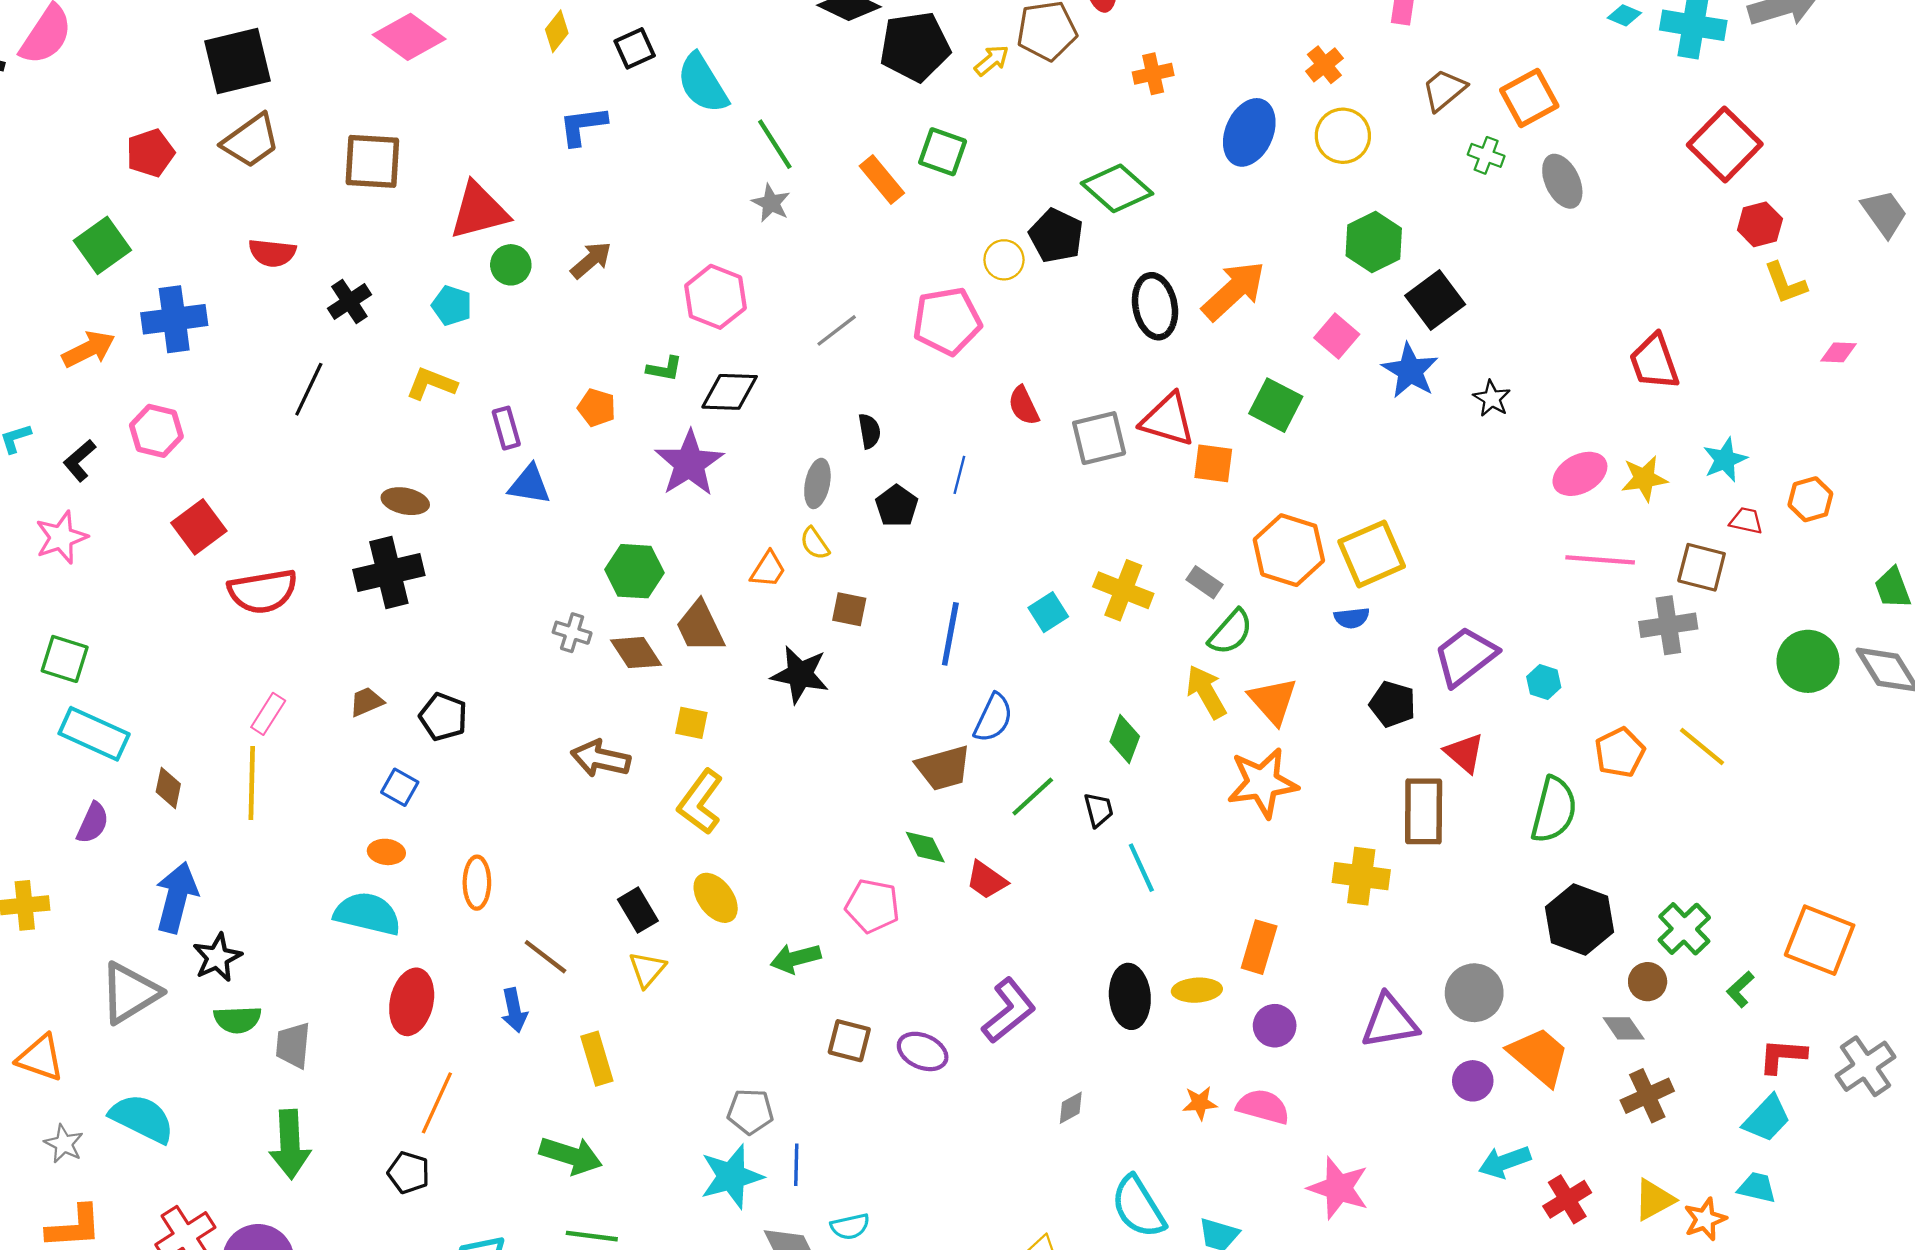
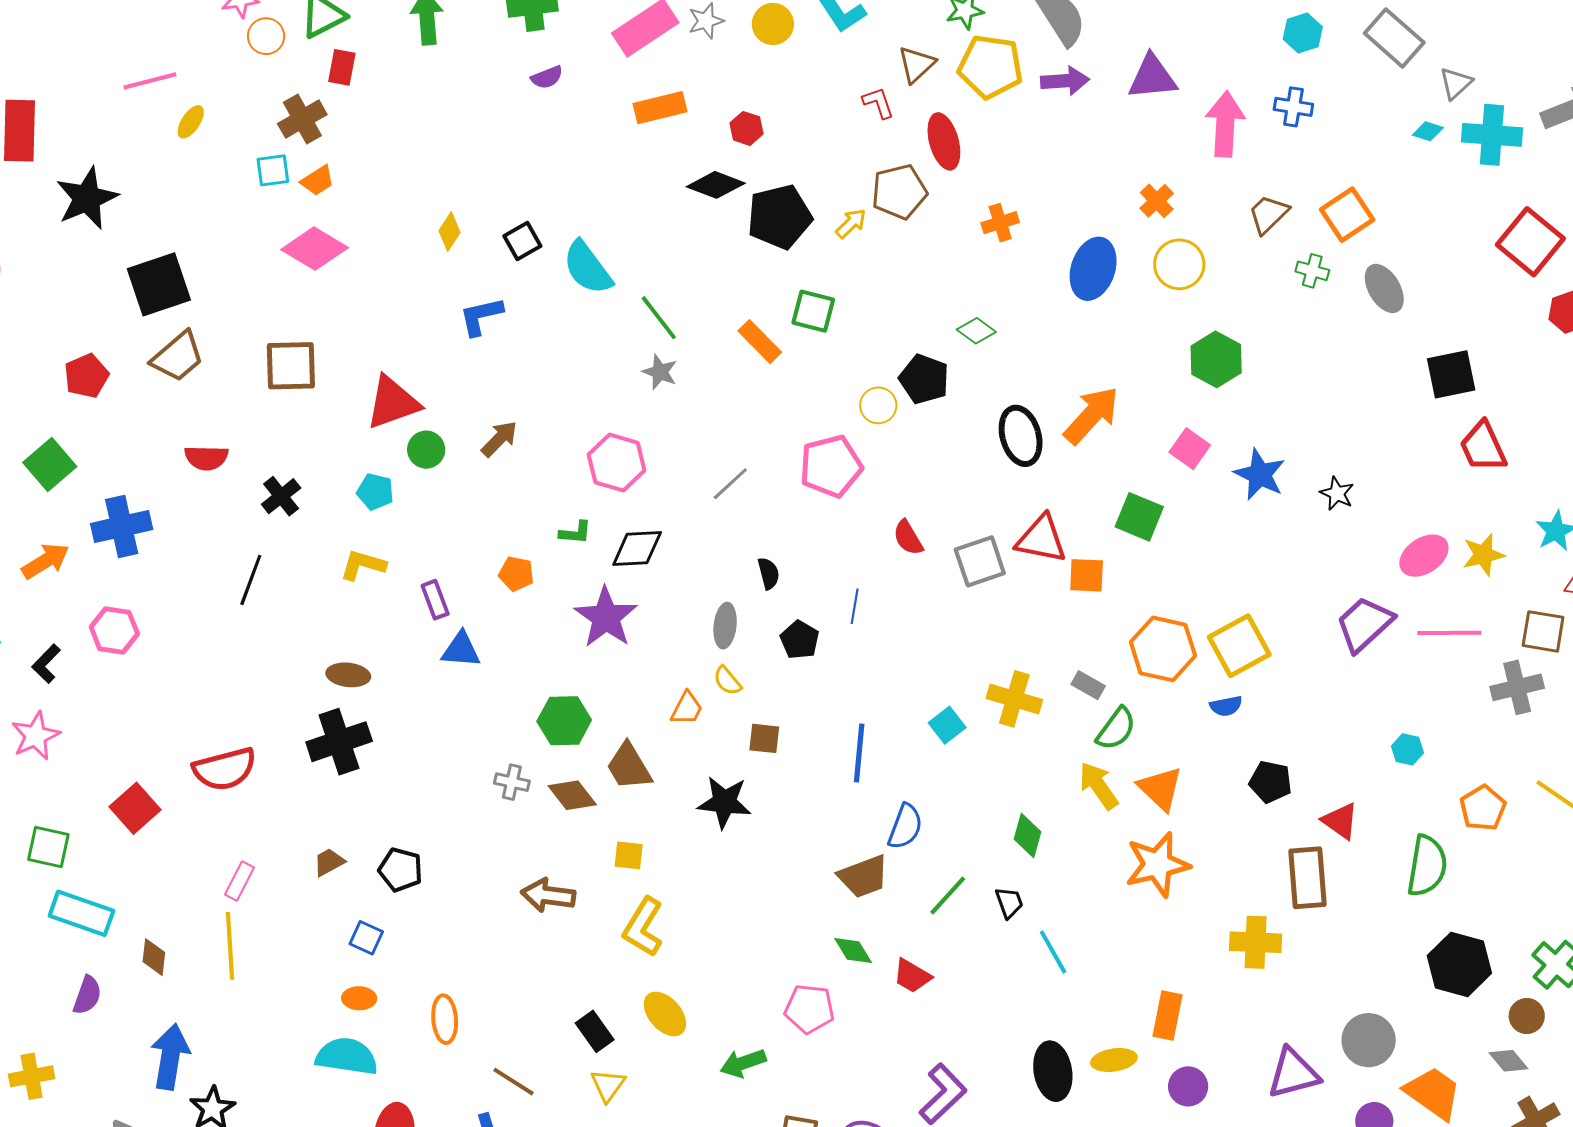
green diamond: (1117, 188) -> (976, 331), size x0.6
black square: (1435, 300) -> (1451, 374), moved, turned 30
red square: (199, 527) -> (135, 808), moved
purple trapezoid: (1465, 656) -> (1364, 624), moved

